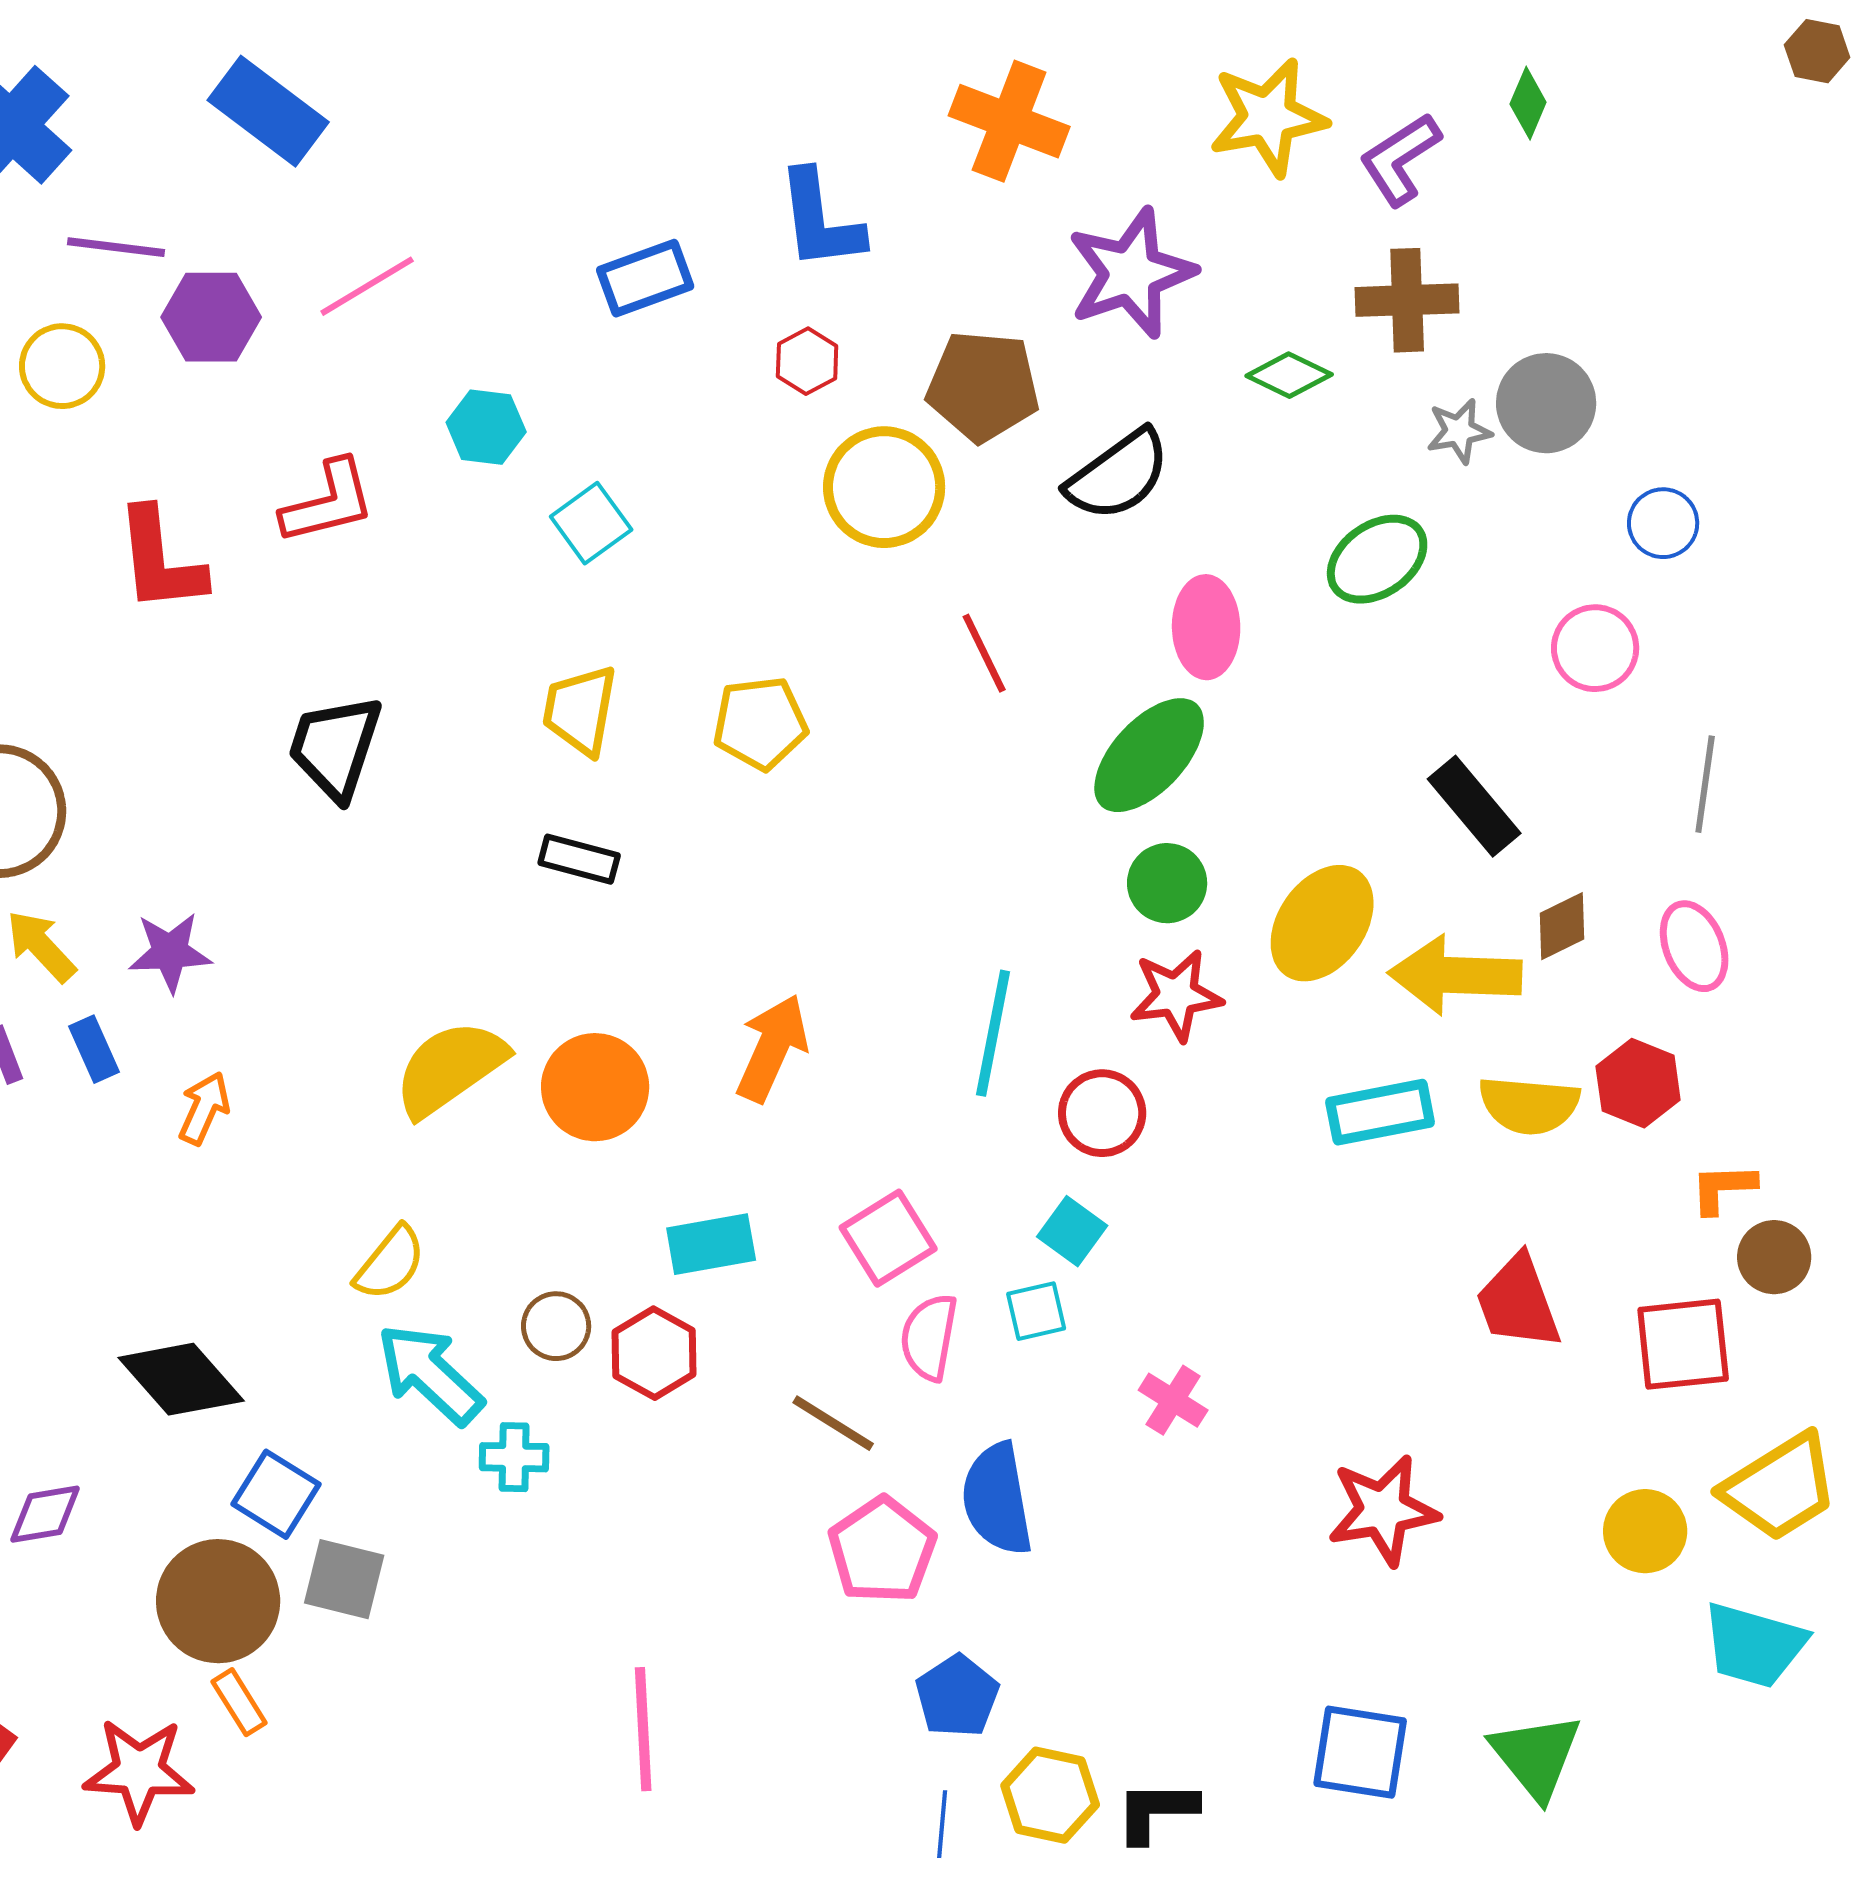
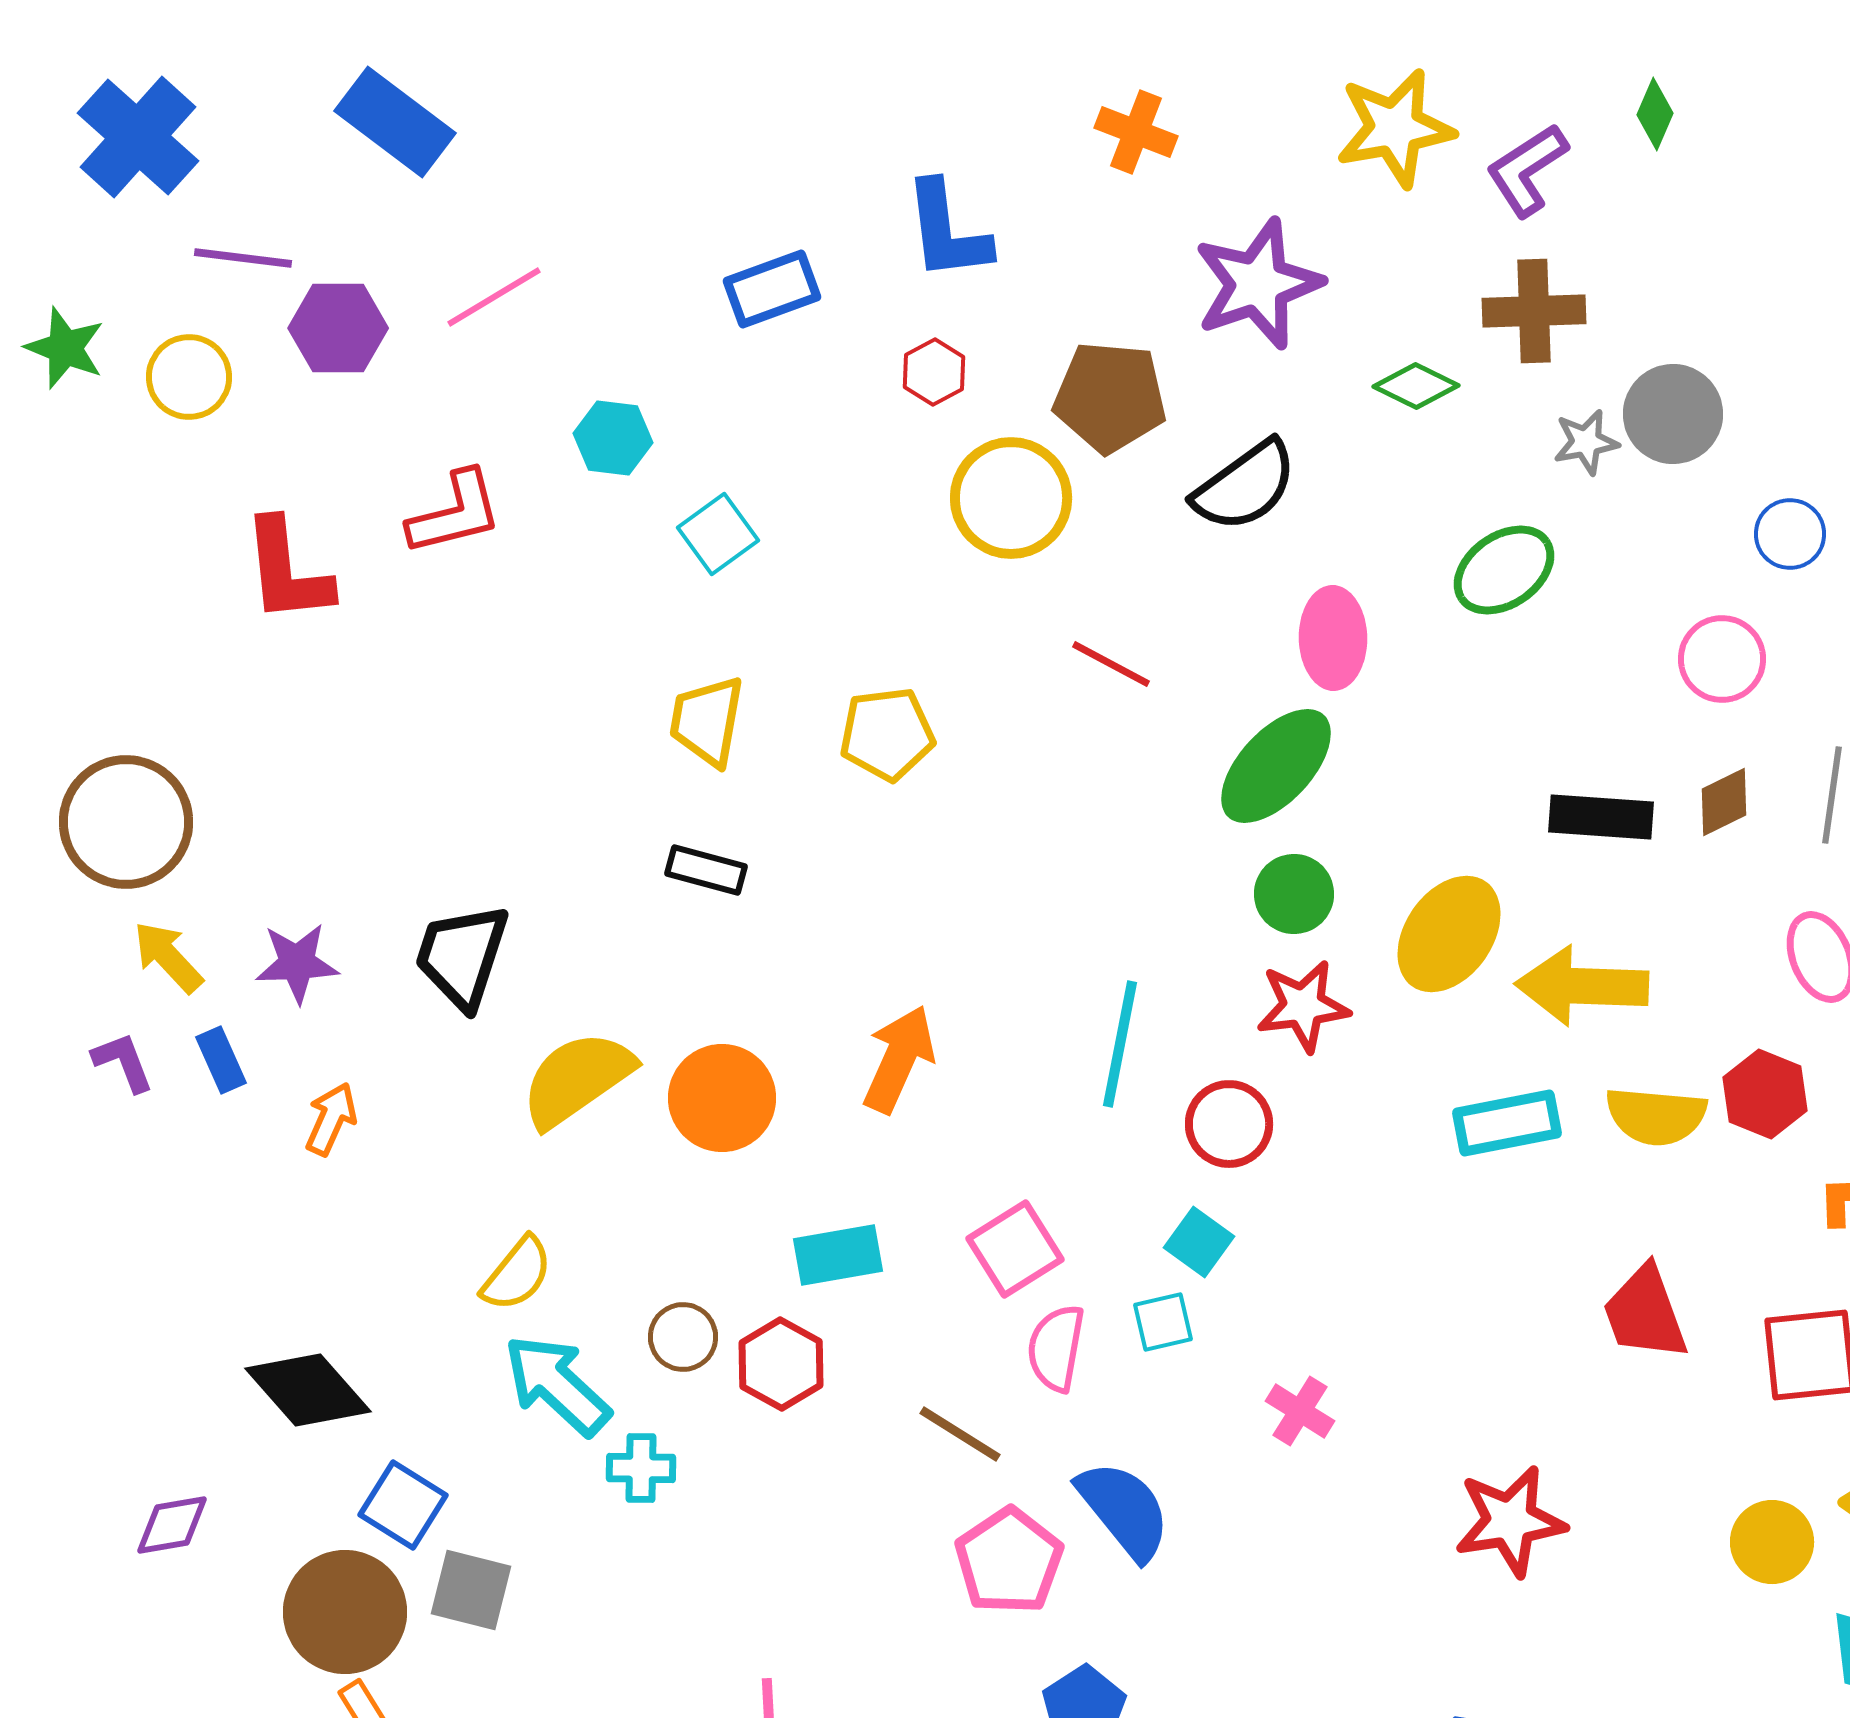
orange cross: (1009, 121) -> (1136, 132), size x0.7
red line: (984, 653) -> (1111, 664), turned -36
black trapezoid: (335, 747) -> (462, 956), moved
black rectangle: (1474, 806) -> (1601, 817), turned -46
brown diamond: (1562, 926) -> (1724, 802), moved
blue semicircle: (997, 1499) -> (1124, 1510), turned 151

